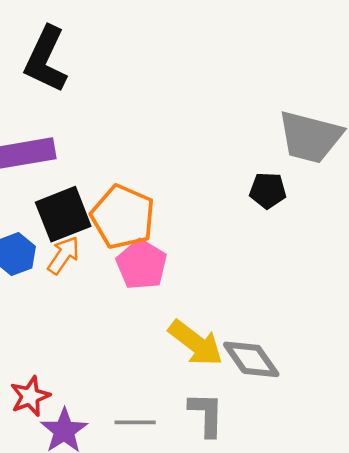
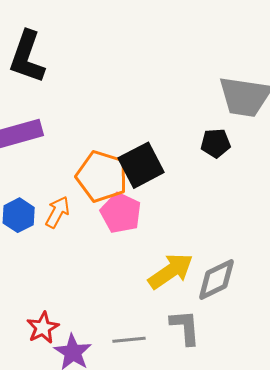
black square: (63, 214) -> (141, 165), moved
yellow arrow: (196, 343) -> (171, 271), turned -66
gray diamond: (251, 359) -> (216, 280), turned -75

